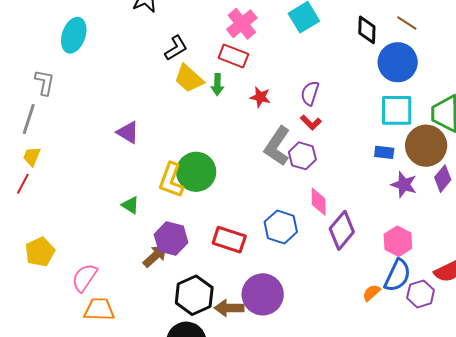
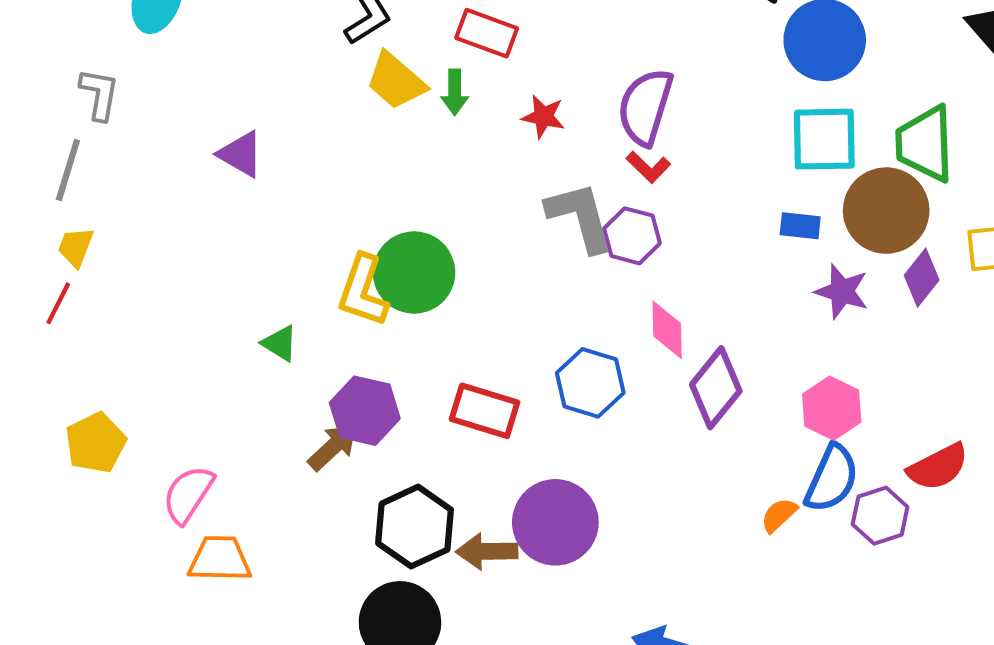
purple semicircle: (310, 93) -> (645, 107), size x1.5
purple triangle: (128, 132) -> (241, 154), moved
gray L-shape: (277, 146) -> (580, 217), turned 132

